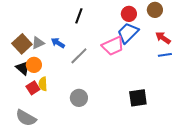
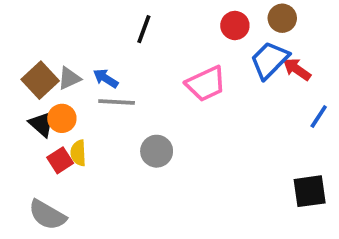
blue trapezoid: (128, 33) -> (270, 60), moved
blue line: (165, 55) -> (319, 117), moved, turned -48
gray line: (79, 56) -> (117, 102), moved, turned 48
gray circle: (79, 98) -> (157, 151), moved
black square: (138, 98) -> (310, 191), moved

